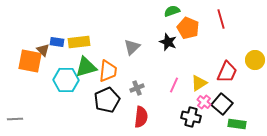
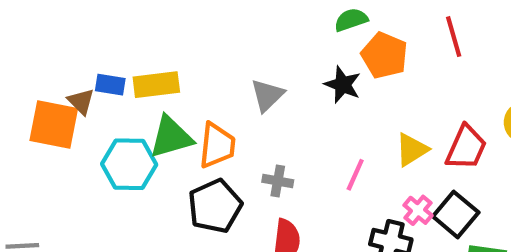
yellow triangle: (199, 83) -> (412, 150), moved
gray cross: (137, 88) -> (278, 181), turned 32

